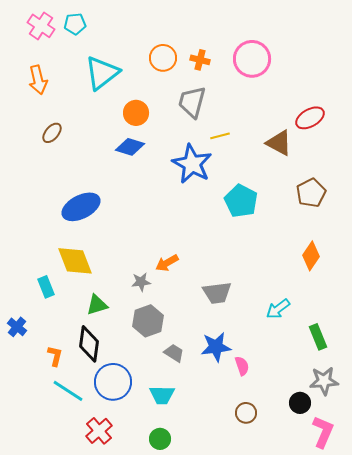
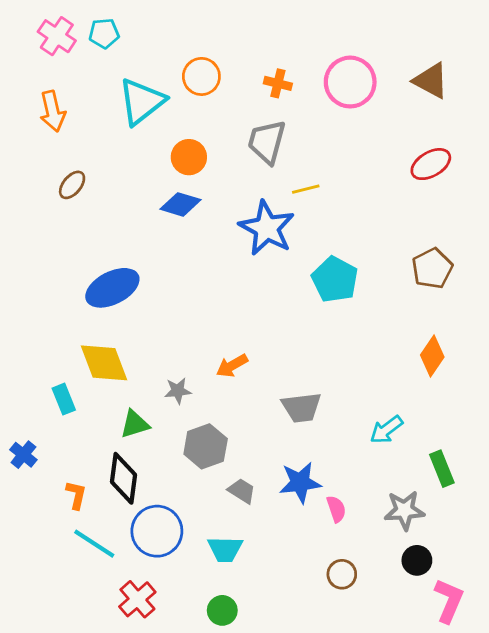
orange circle: (163, 58) -> (201, 76), moved
brown triangle: (279, 143) -> (431, 81), moved
gray star: (141, 282) -> (178, 391), moved
gray star: (324, 381) -> (404, 510), moved

